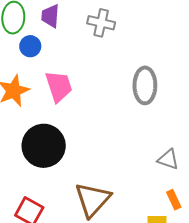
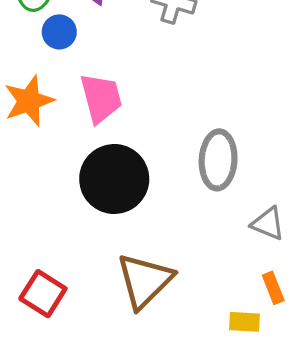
gray ellipse: (145, 85) -> (218, 160), moved
black circle: (44, 146) -> (114, 179), moved

